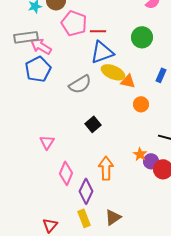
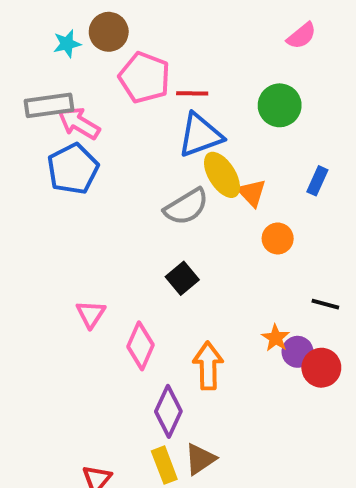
yellow ellipse: (113, 72) -> (222, 175), turned 35
orange triangle: (128, 81) -> (252, 193), turned 35
gray semicircle: (80, 84) -> (186, 207), moved
pink diamond: (66, 173) -> (140, 346), moved
brown triangle: (113, 217) -> (200, 459), moved

